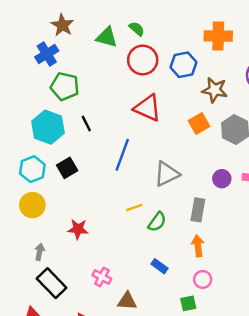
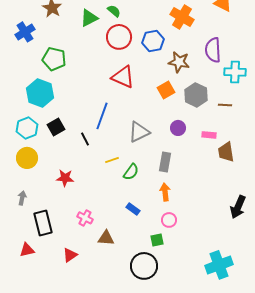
orange cross: (218, 36) -> (182, 17), turned 30
green triangle: (107, 37) -> (89, 18), turned -42
blue cross: (47, 54) -> (25, 32), moved
black line: (86, 124) -> (85, 139), moved
purple circle: (222, 179) -> (178, 128), moved
gray arrow: (40, 252) -> (22, 198), moved
black rectangle: (52, 283) -> (43, 223), turned 30

